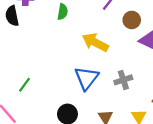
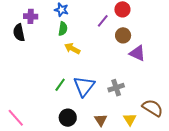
yellow arrow: (95, 42) -> (72, 48), moved, size x0.7
green line: (25, 85) -> (60, 85), moved

